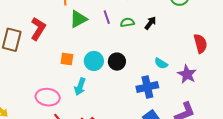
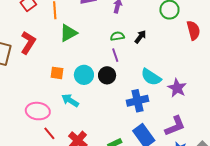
purple line: (107, 17) -> (115, 55), moved
red semicircle: (200, 44) -> (193, 30), moved
cyan semicircle: (161, 63) -> (151, 77), size x1.5
cyan arrow: (80, 87) -> (70, 100), turned 102

